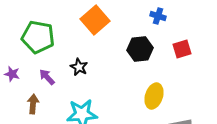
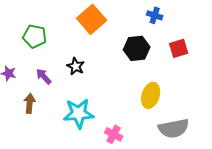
green pentagon: (38, 37) -> (35, 36), size x0.7

